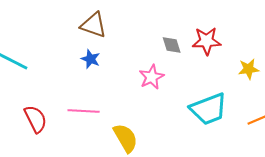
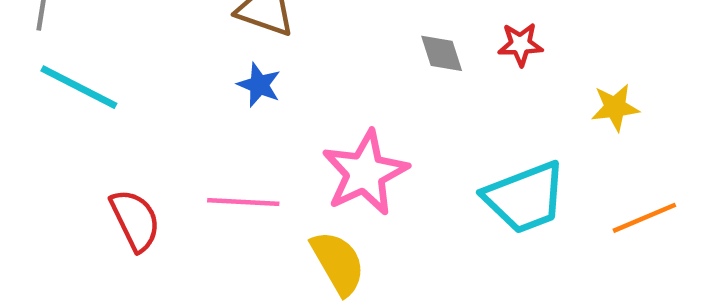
red star: (207, 41) -> (520, 44), size x0.7
pink star: (152, 77) -> (365, 173), moved, size x1.5

